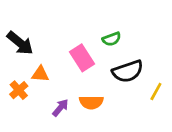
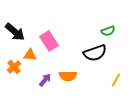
green semicircle: (112, 39) -> (108, 31), moved
pink rectangle: (82, 58) -> (49, 41), moved
yellow line: (156, 91) -> (116, 80), moved

